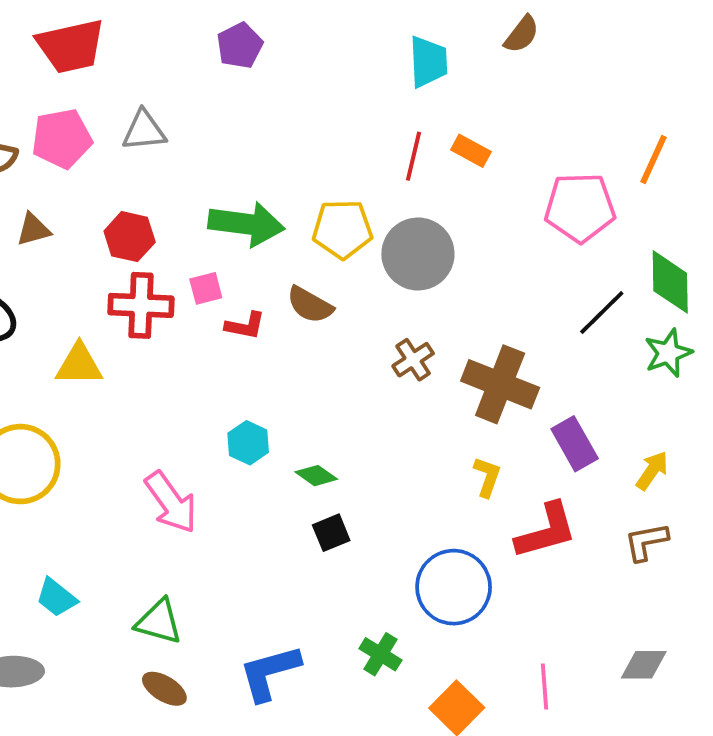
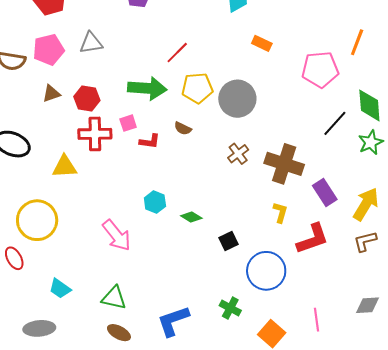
red line: (413, 156) -> (177, 53), moved, turned 35
brown triangle: (33, 230) -> (51, 94), moved
brown semicircle: (310, 305) -> (183, 128), size x0.7
yellow arrow: (652, 471) -> (366, 204), size x1.6
black square: (331, 533) -> (229, 241), moved

